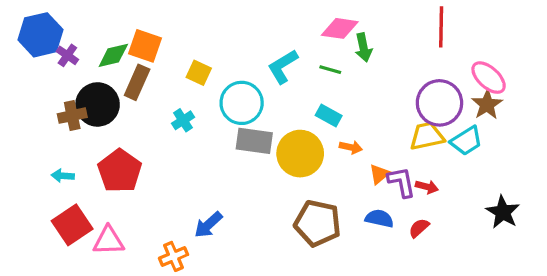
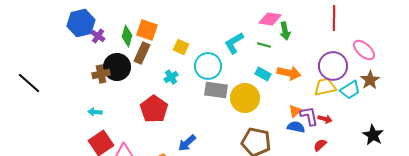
green diamond: (113, 55) -> (127, 36), turned -60
brown star: (487, 104) -> (370, 80), moved
orange arrow: (351, 147) -> (289, 73), moved, size x1.6
red pentagon: (120, 171) -> (154, 109), moved
blue semicircle: (379, 218) -> (296, 127), moved

